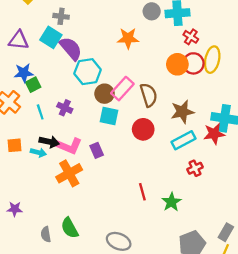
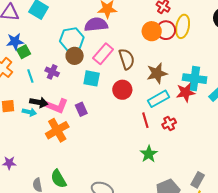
purple semicircle: (71, 49) -> (96, 25), moved, turned -55
brown circle: (105, 94) -> (75, 56), moved
red line: (142, 192) -> (145, 120), moved

